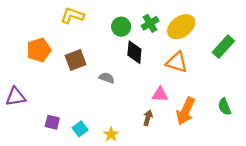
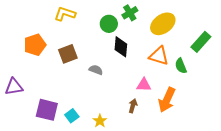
green cross: (150, 23) -> (130, 13), moved
green semicircle: (225, 107) -> (181, 66), moved
purple square: (52, 122) -> (47, 110), size x1.6

